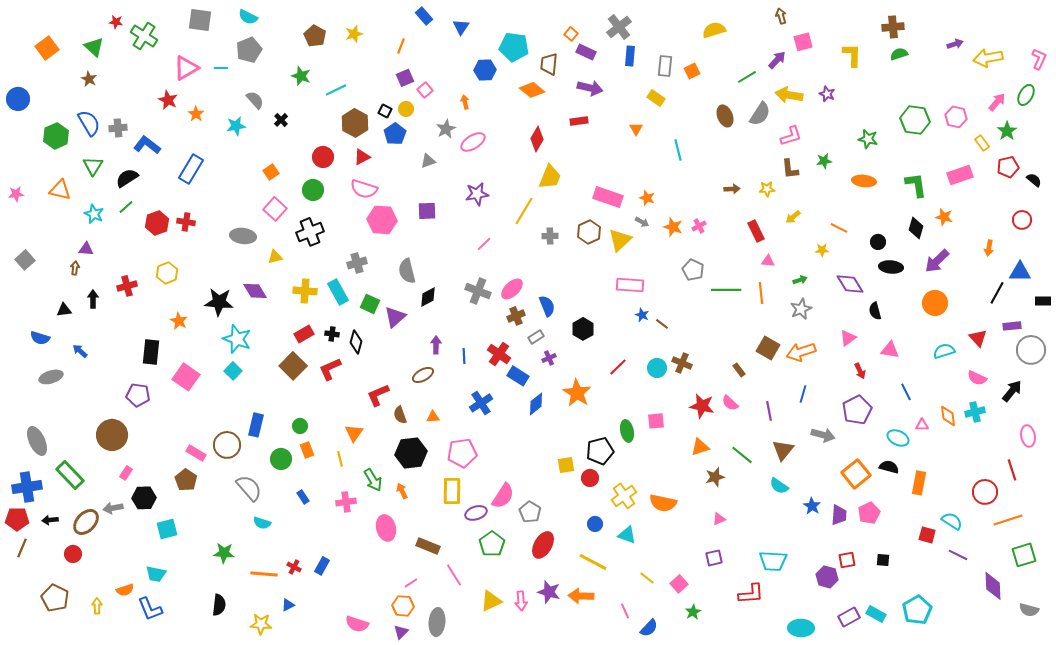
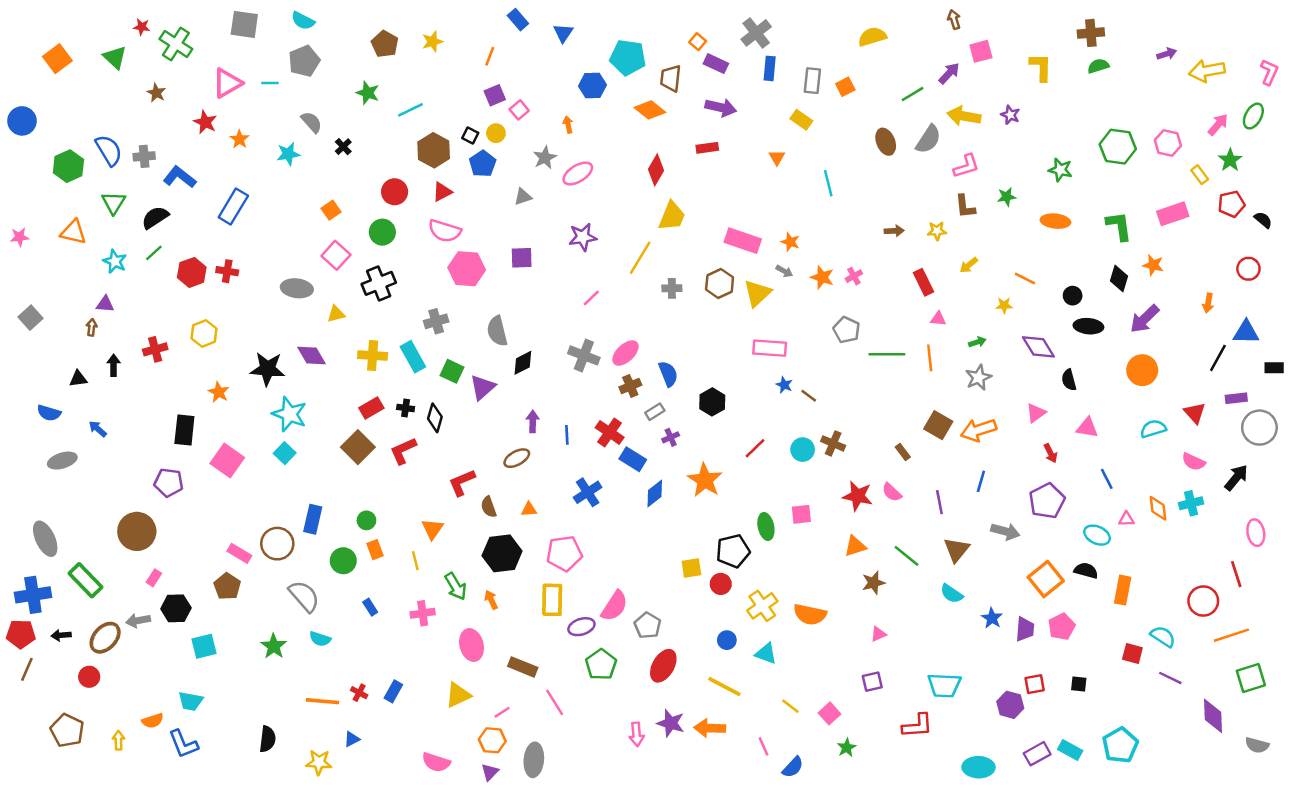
brown star: (89, 79) -> (156, 93), moved
green star: (224, 553) -> (274, 646), moved, turned 30
yellow triangle: (491, 601) -> (458, 695), moved

